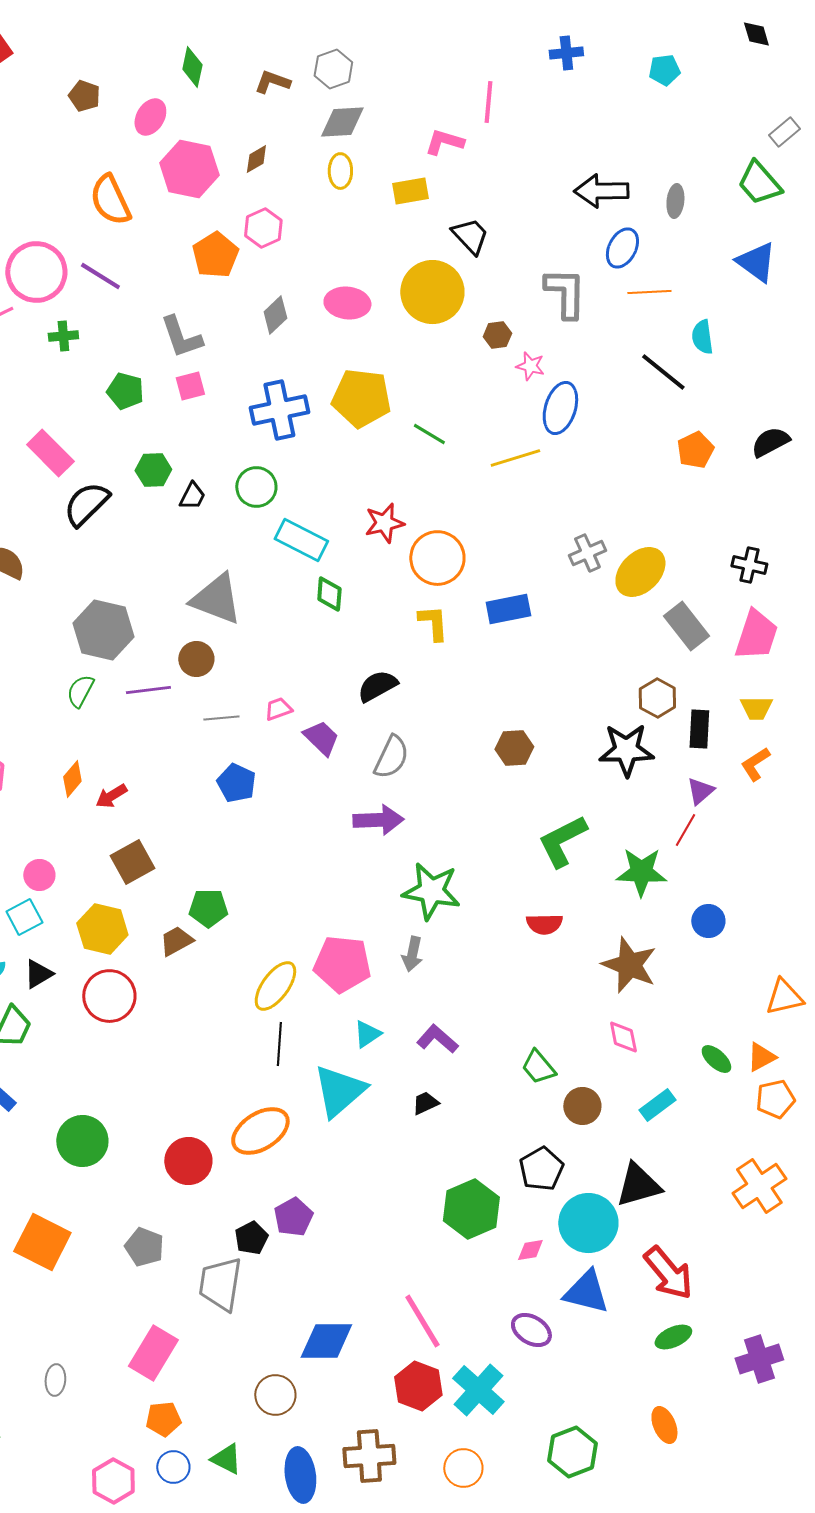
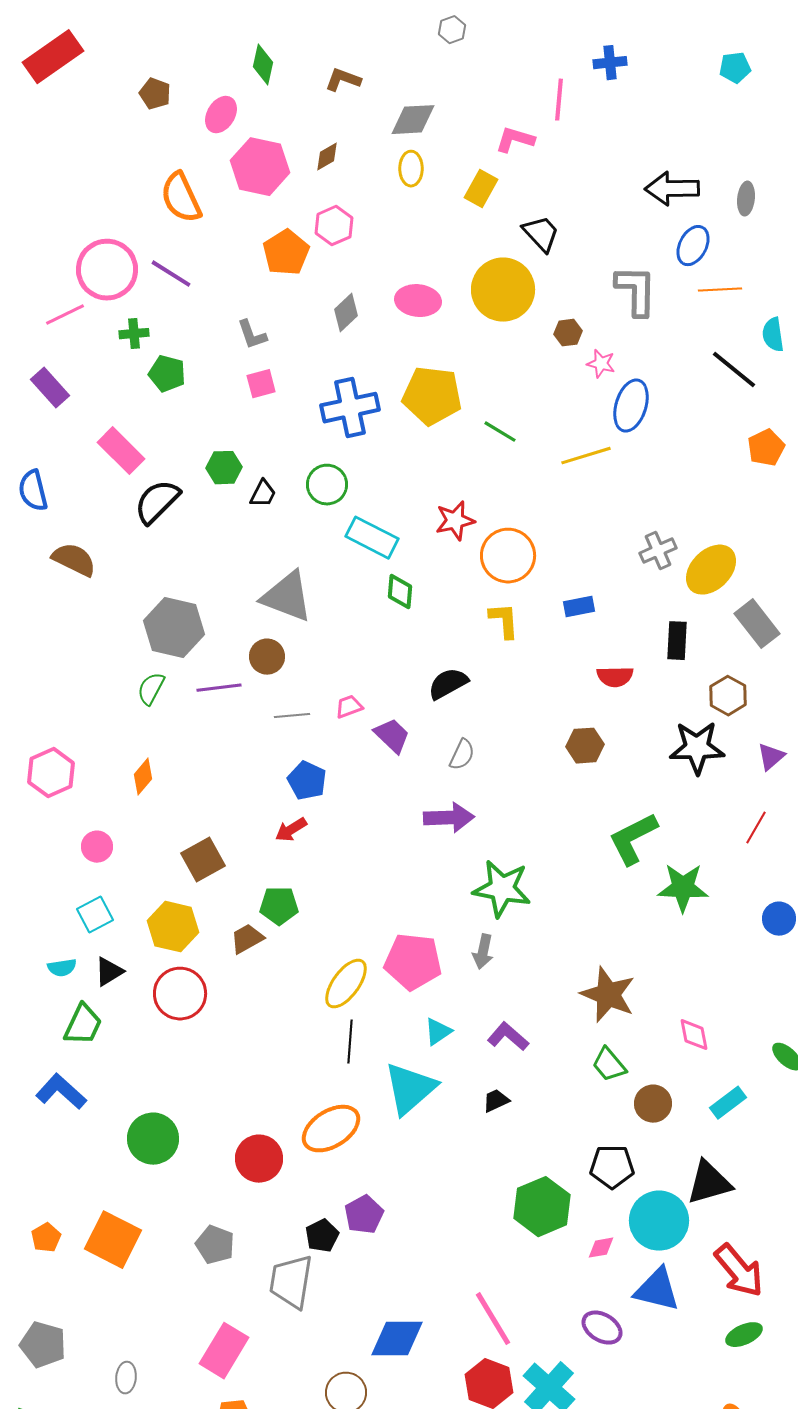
blue cross: (566, 53) -> (610, 63), moved
gray hexagon: (333, 69) -> (452, 30), moved, size x0.7
yellow rectangle: (410, 191) -> (481, 189), turned -51
gray L-shape: (181, 337) -> (252, 335), size x0.7
green pentagon: (125, 391) -> (167, 374), moved
blue rectangle: (508, 609) -> (579, 607), size x0.7
black rectangle: (699, 729) -> (677, 641), moved
gray semicircle: (391, 757) -> (462, 755), size x0.7
purple triangle: (700, 791) -> (771, 757), moved
red arrow: (111, 796) -> (291, 830), moved
green star: (641, 872) -> (683, 888), moved
pink circle: (39, 875) -> (97, 847), moved
red semicircle: (544, 924) -> (615, 677), moved
brown star: (629, 965) -> (608, 995), moved
black pentagon: (541, 1169) -> (612, 1167), turned 30

